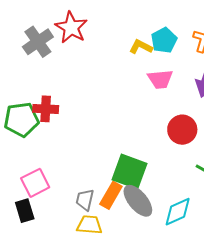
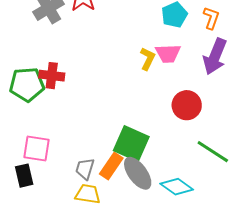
yellow L-shape: (141, 47) -> (148, 59), moved, turned 85
pink square: (35, 183) -> (36, 149), turned 32
cyan diamond: (178, 212) -> (177, 187), turned 56

